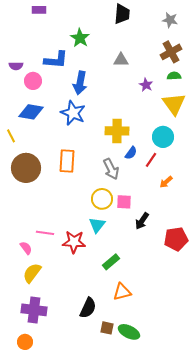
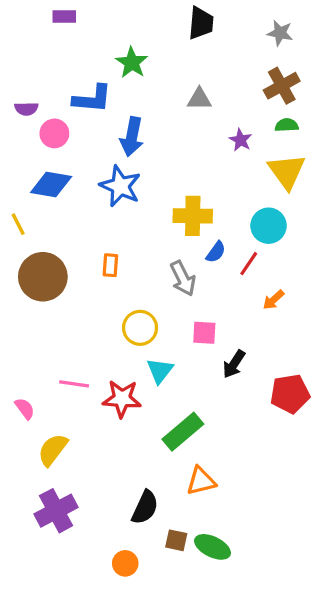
orange rectangle: (67, 161) -> (110, 265), size x0.6
yellow circle: (102, 199) -> (140, 328), moved
pink semicircle: (26, 248) -> (25, 409), moved
green rectangle: (111, 262) -> (183, 432), size x1.4
purple cross: (34, 310) -> (56, 511), turned -35
orange circle: (25, 342) -> (125, 563), moved

